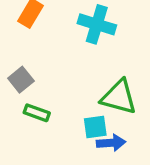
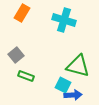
cyan square: (95, 127) -> (63, 85), turned 35

